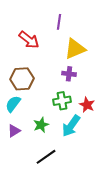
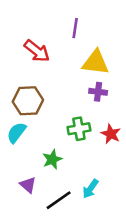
yellow triangle: (75, 49) -> (96, 62), turned 30
purple cross: (69, 74) -> (98, 92), moved
cyan arrow: (71, 126) -> (90, 189), moved, size x0.7
purple triangle: (14, 131) -> (28, 185), moved, turned -48

